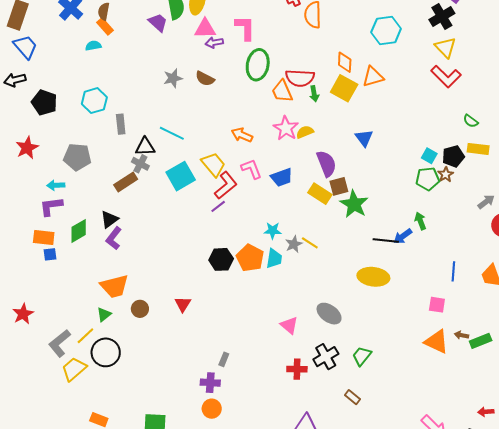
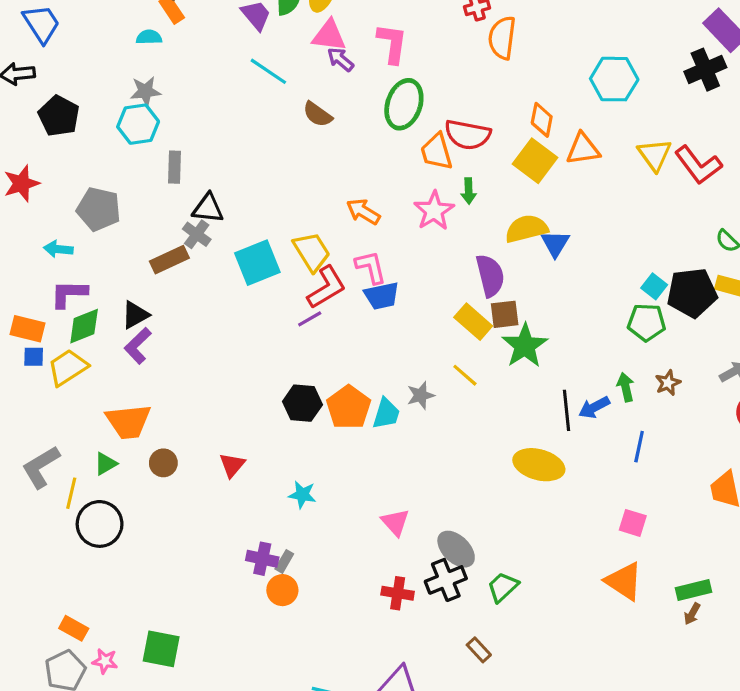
purple arrow: (214, 42) -> (340, 59), turned 42
yellow triangle: (445, 47) -> (655, 155), moved
gray star: (173, 78) -> (145, 91), moved
green arrow: (314, 94) -> (469, 191), moved
yellow semicircle: (305, 132) -> (527, 229), moved, size x1.5
cyan line: (172, 133) -> (268, 71), moved
black pentagon: (453, 156) -> (692, 293), size x1.4
brown star: (446, 174) -> (668, 383), moved
blue trapezoid: (282, 177) -> (382, 296), moved
purple L-shape: (51, 206) -> (69, 294), moved
cyan star: (273, 231) -> (302, 495), moved
black line: (386, 241) -> (567, 410), turned 70
yellow line: (310, 243) -> (465, 375), moved
blue line: (453, 271) -> (639, 447), moved
gray ellipse: (329, 314) -> (456, 549), moved
brown arrow: (461, 335) -> (692, 614), moved, turned -80
yellow line: (85, 336) -> (71, 493), turned -42
gray L-shape: (60, 343) -> (41, 467), moved
yellow trapezoid: (74, 369) -> (68, 367), moved
purple cross: (210, 383) -> (262, 559), moved
orange circle: (212, 409) -> (282, 590), moved

